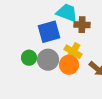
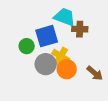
yellow cross: (73, 52) -> (61, 56), moved
green circle: (29, 58) -> (27, 46), moved

